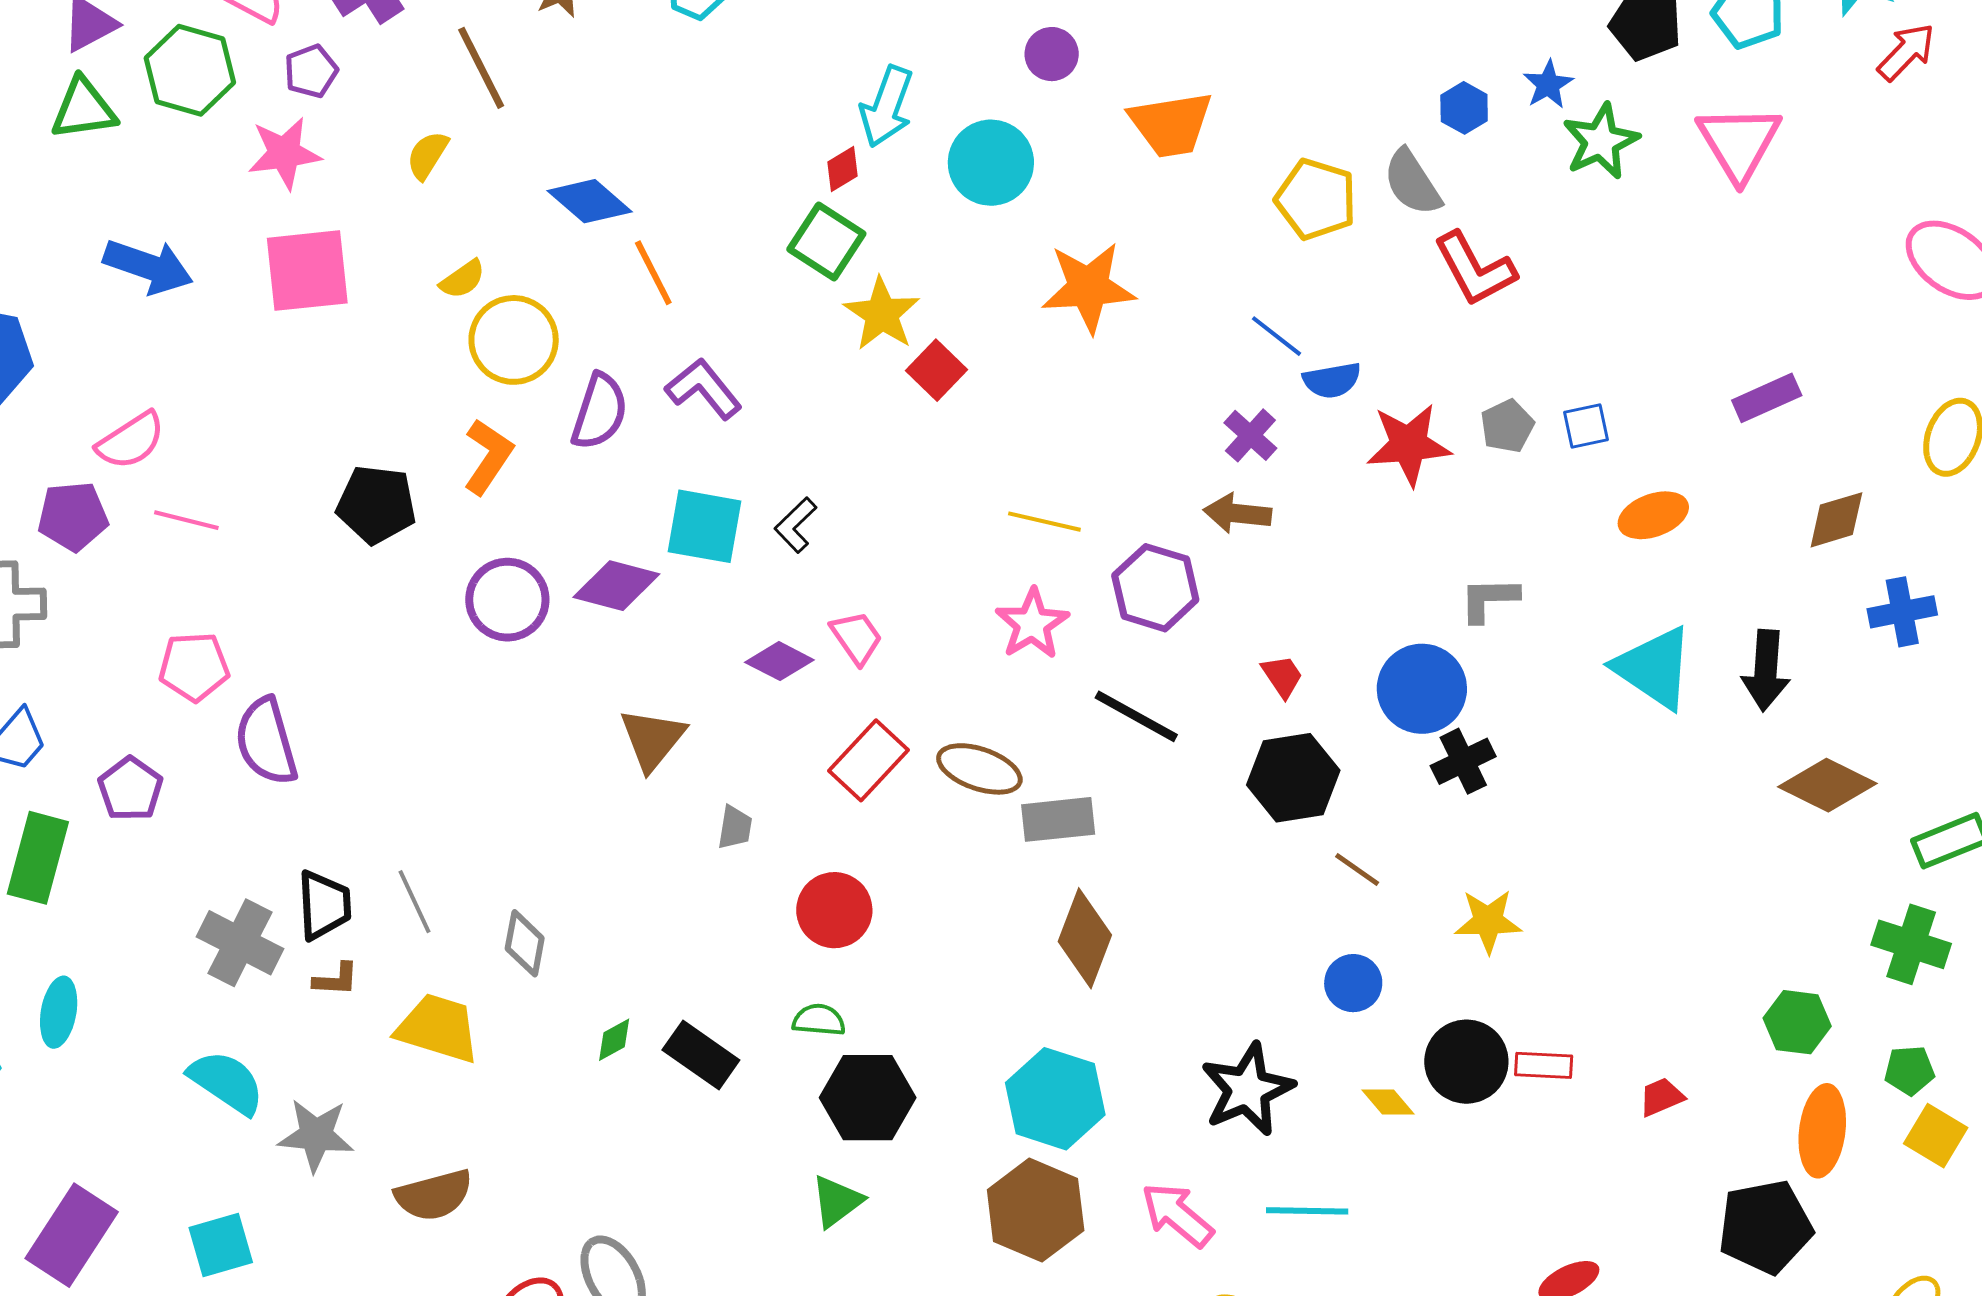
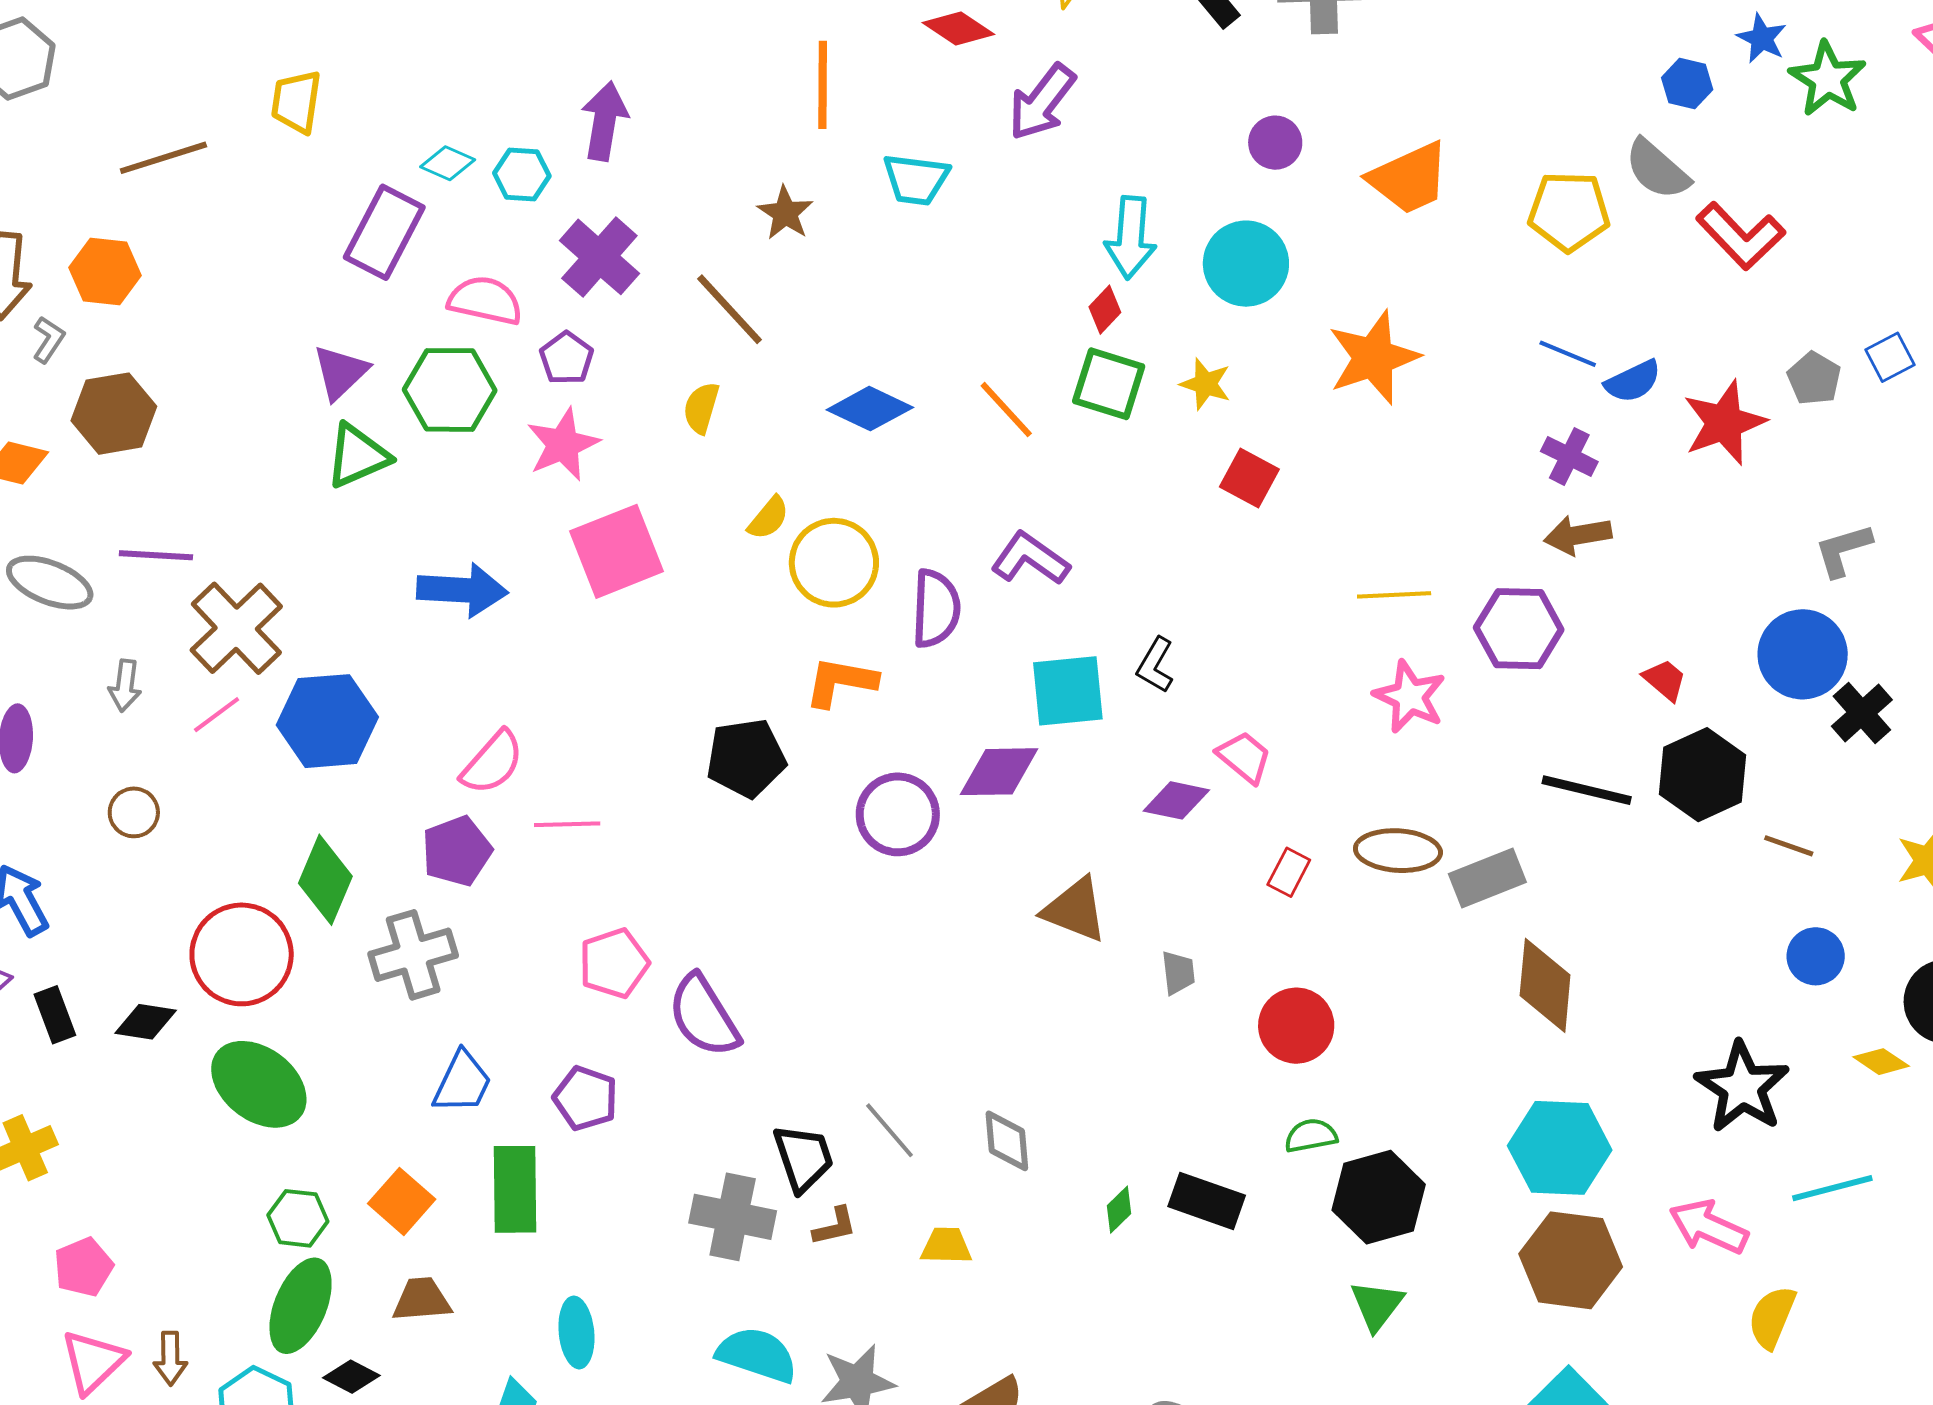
orange line: (653, 273) -> (1006, 410), moved
yellow star: (882, 314) -> (1206, 384), moved, size x0.7
orange L-shape: (488, 457) -> (841, 682), turned -98
black line: (1136, 716) -> (1587, 790), moved
brown triangle: (652, 739) -> (1075, 910), turned -32
red rectangle: (869, 760) -> (1289, 872), size x0.6
yellow trapezoid: (438, 1028) -> (946, 1246), size x0.6

